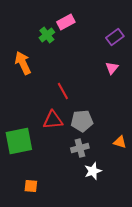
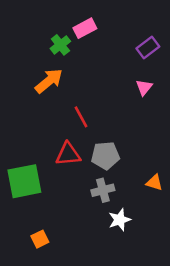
orange arrow: (23, 63) -> (49, 81), moved, turned 75
orange square: (31, 186) -> (40, 239), turned -32

